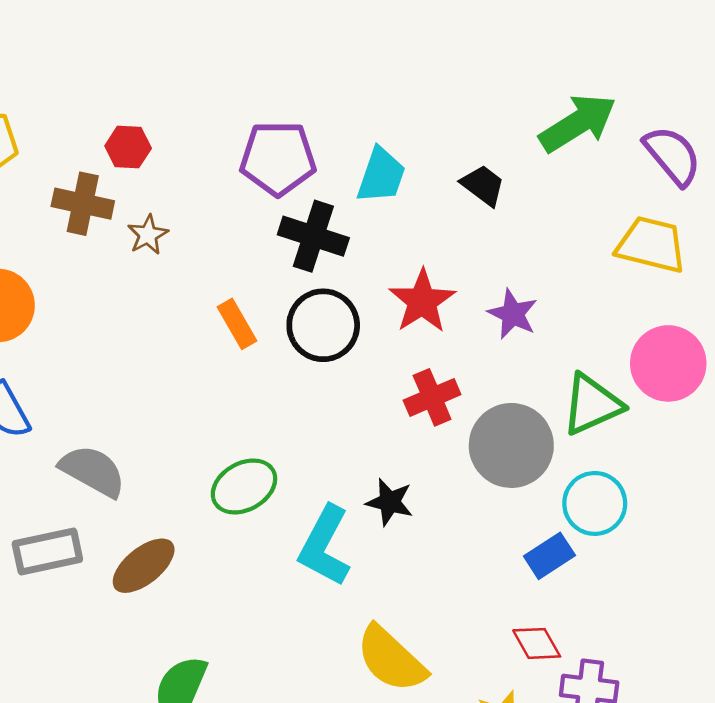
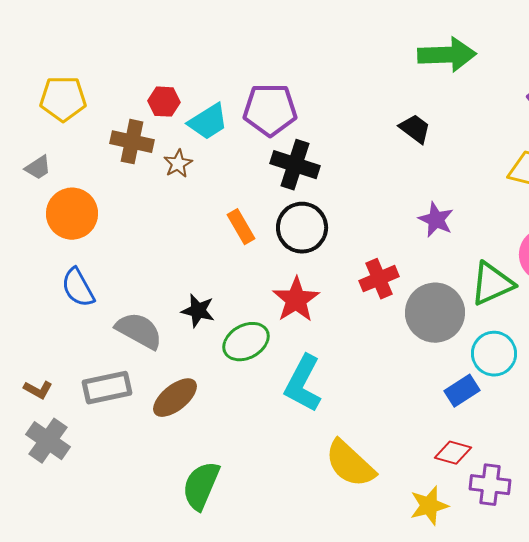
green arrow: (578, 123) -> (447, 55), moved, turned 30
cyan trapezoid: (381, 175) -> (208, 122), moved, turned 39
red star: (422, 301) -> (296, 300), moved
black star: (390, 502) -> (198, 311), moved
red diamond: (537, 643) -> (453, 453), turned -45

